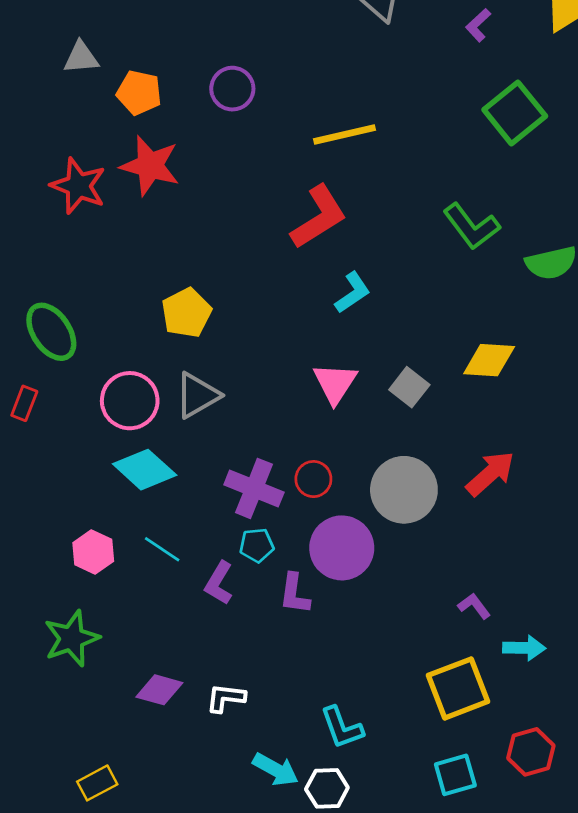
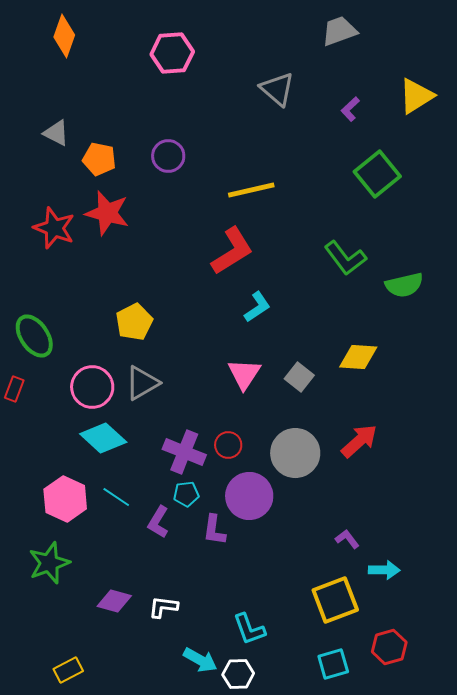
gray triangle: (81, 58) -> (56, 133), turned 32
pink hexagon: (93, 552) -> (65, 499), size x1.4

